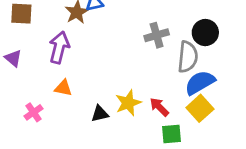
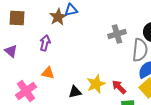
purple arrow: (59, 47) -> (45, 43), size x0.7
pink cross: (33, 112) -> (26, 91), size x1.5

